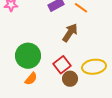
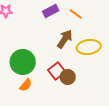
yellow ellipse: (94, 67) -> (89, 47), moved
brown circle: (70, 79) -> (68, 77), moved

